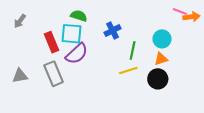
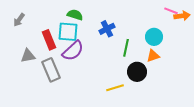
yellow line: (128, 71) -> (115, 88), moved
gray triangle: (20, 76) -> (28, 56), moved
black circle: (158, 79) -> (137, 72), moved

